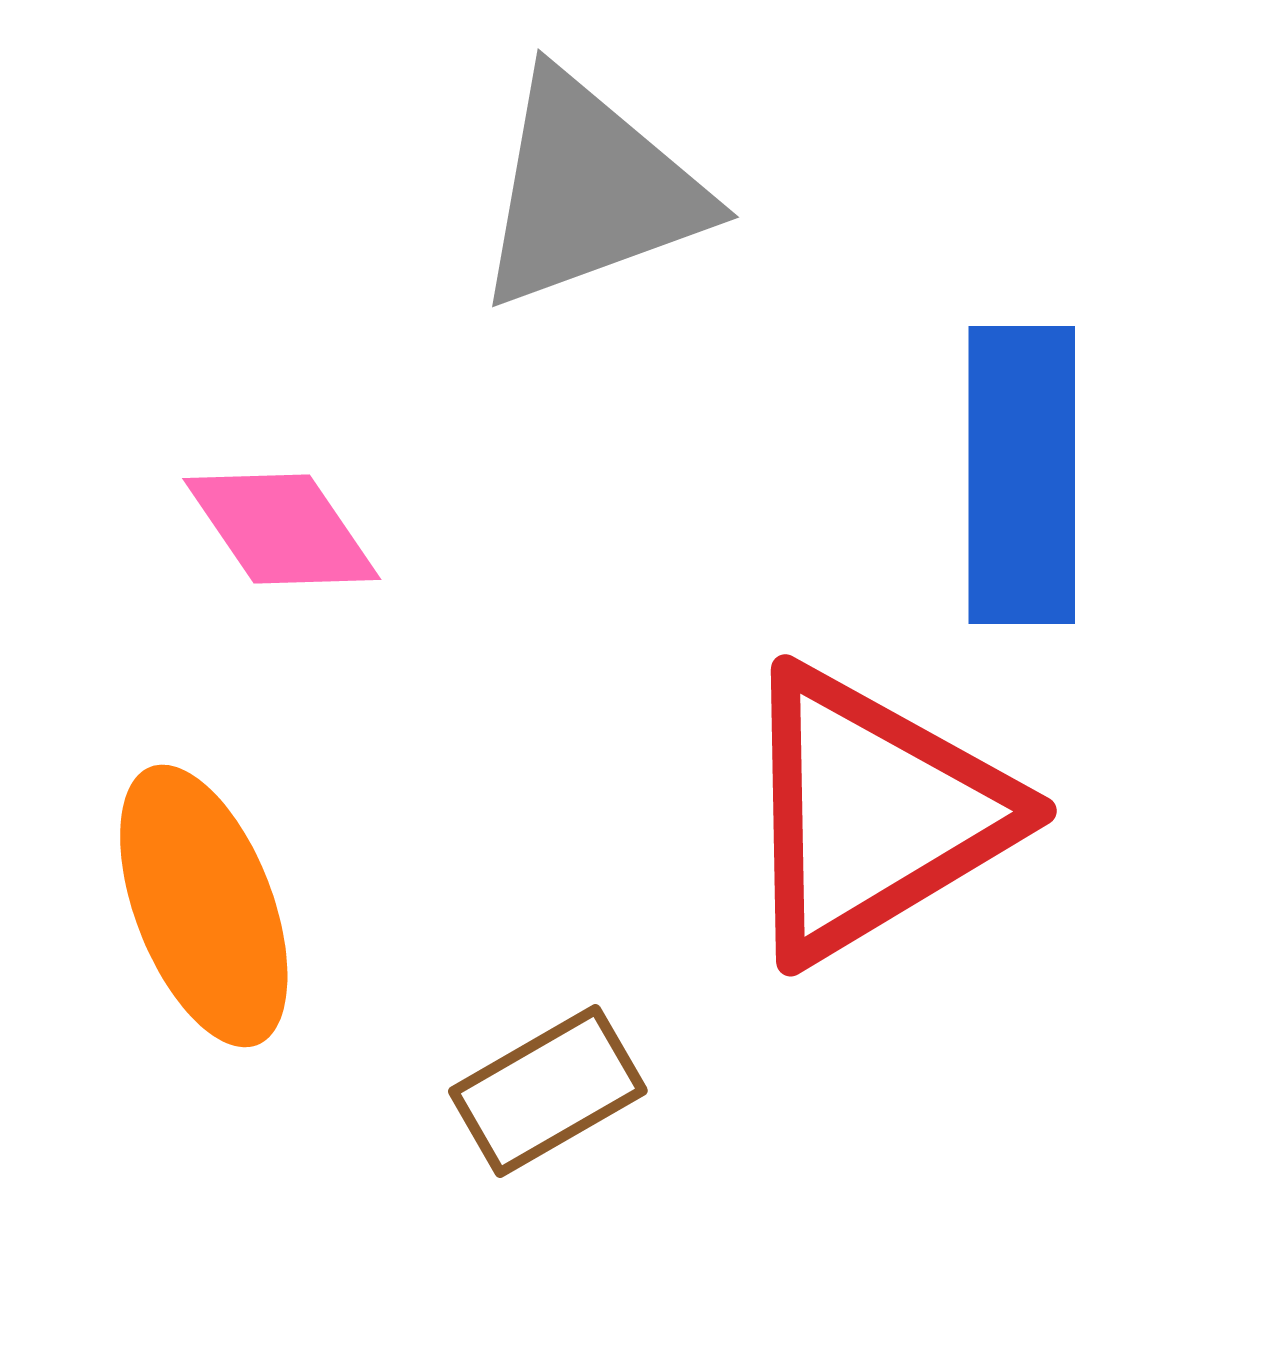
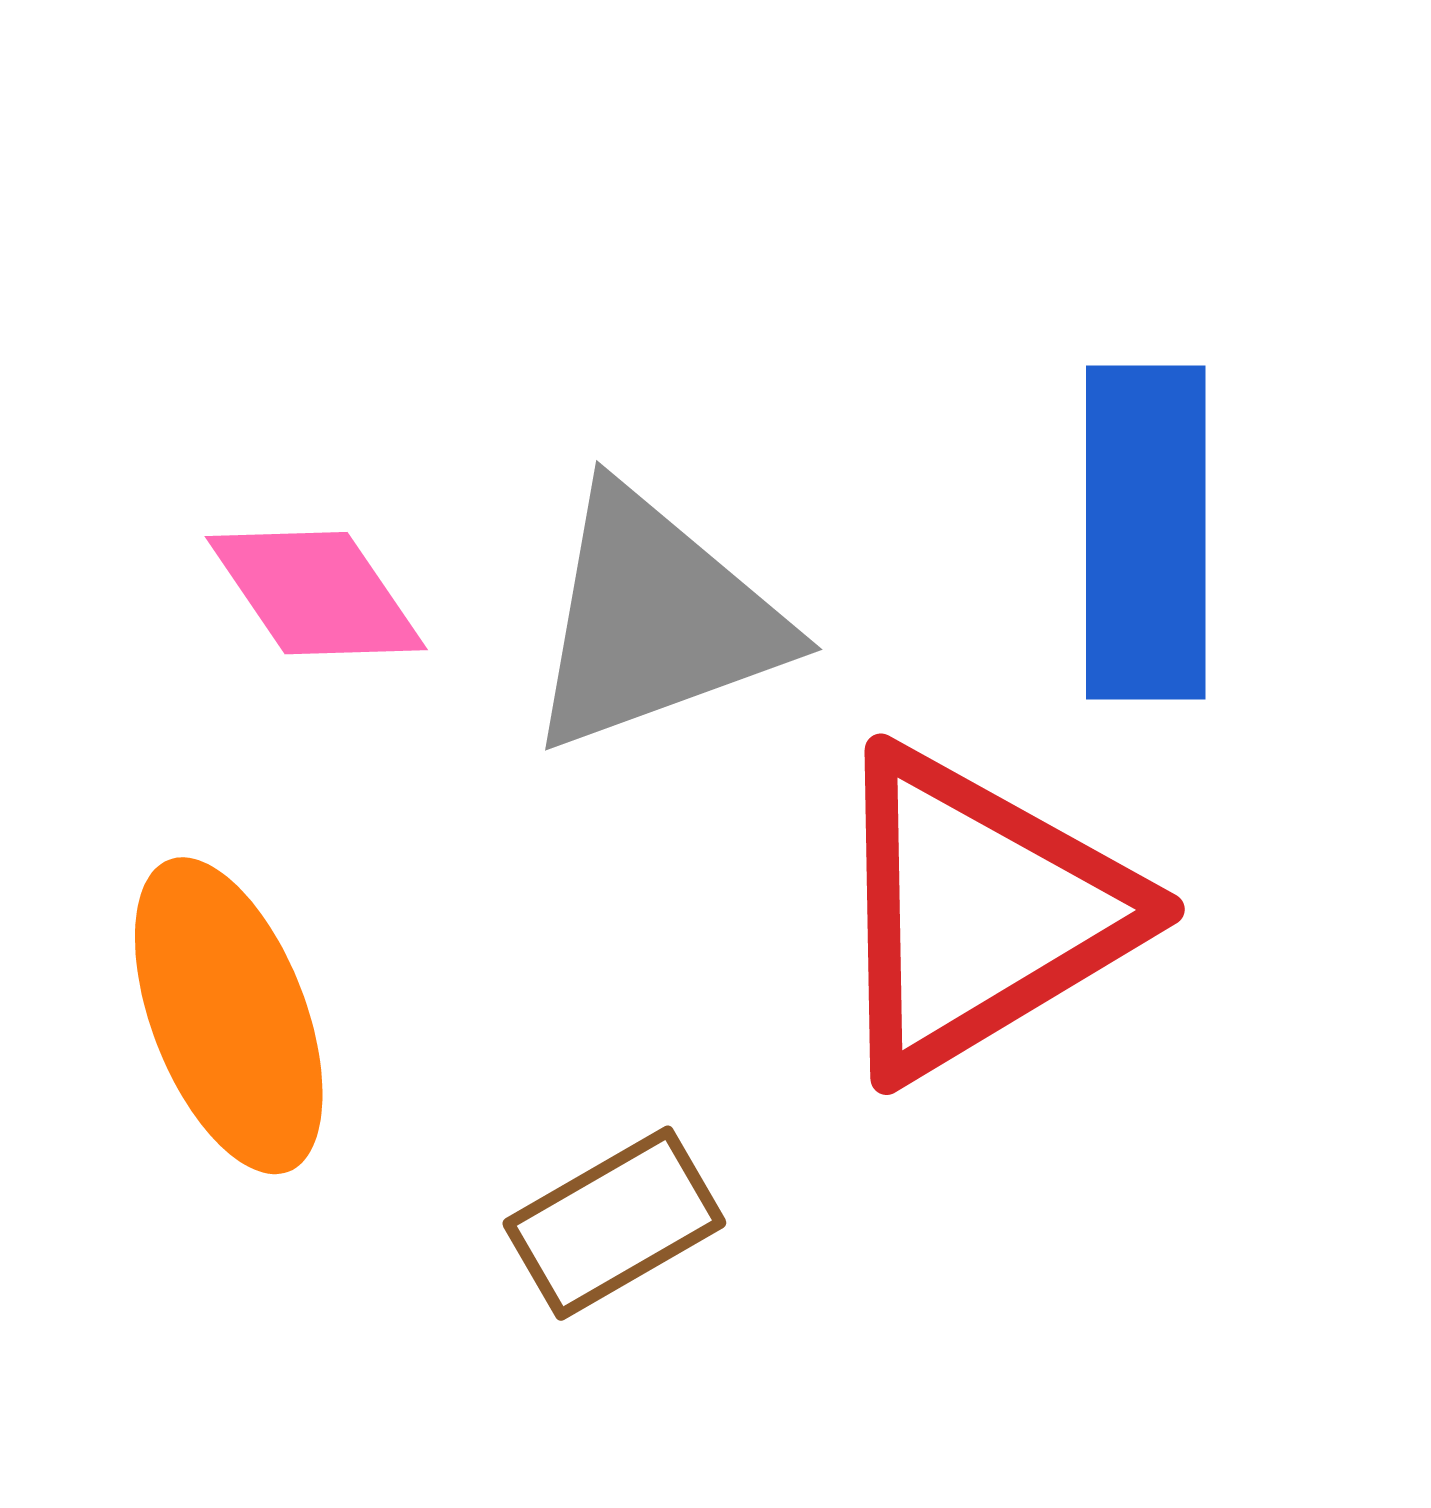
gray triangle: (590, 191) -> (655, 620), moved

